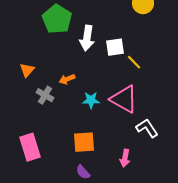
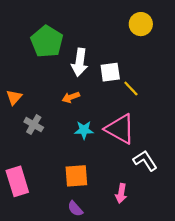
orange arrow: (67, 79) -> (71, 97), moved

